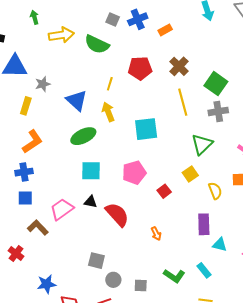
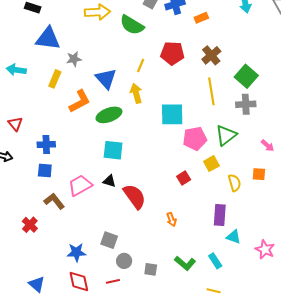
orange L-shape: (33, 142) -> (80, 101), moved
pink pentagon: (134, 173) -> (195, 139), moved
blue star: (46, 284) -> (76, 252), moved

